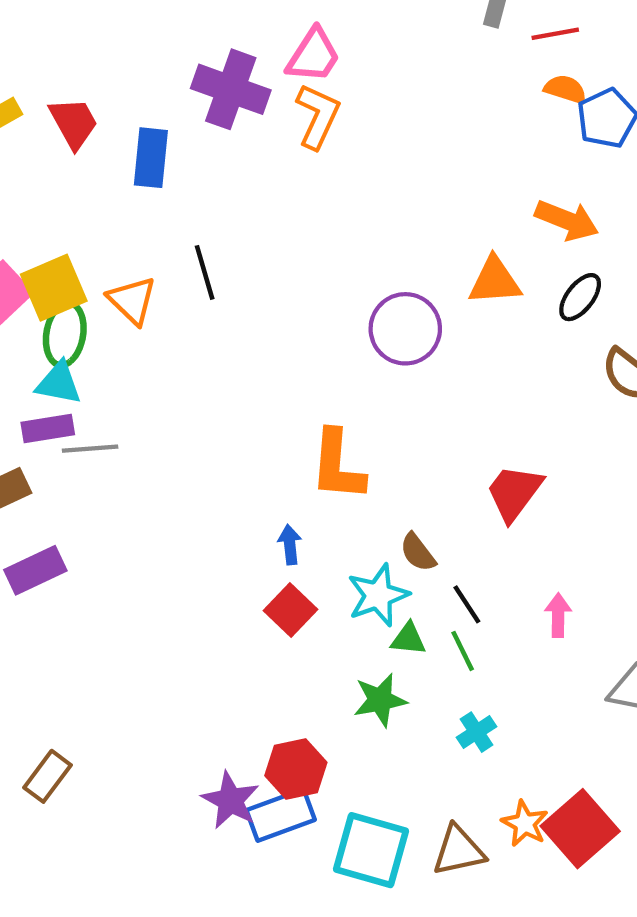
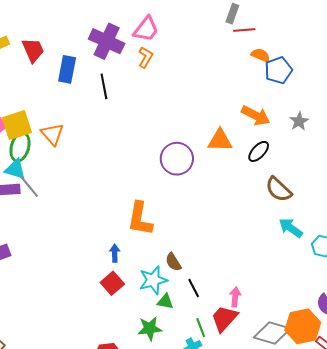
red line: (555, 34) -> (244, 30), moved
orange L-shape: (318, 116) -> (145, 57), size x0.7
black line: (205, 272) -> (104, 86), moved
gray line: (90, 449) -> (29, 186), moved, turned 50
red trapezoid: (514, 493) -> (224, 318), moved
green line: (463, 651) -> (201, 328), moved

